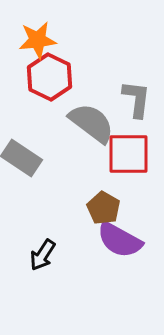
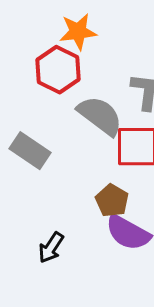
orange star: (38, 40) -> (78, 32), moved

